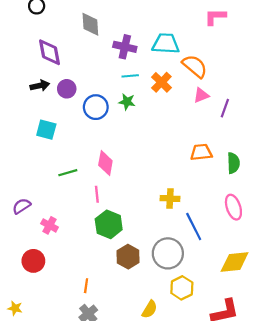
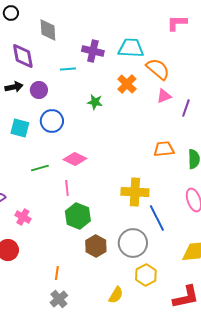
gray diamond: (90, 24) -> (48, 30), moved
cyan line: (130, 76) -> (68, 69), moved
blue circle: (96, 107) -> (52, 121), moved
pink diamond: (105, 163) -> (75, 159), turned -75
yellow cross: (170, 199) -> (135, 192), size x1.5

